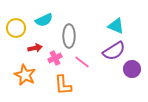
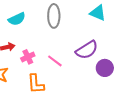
cyan triangle: (116, 26) -> (98, 13), moved
gray ellipse: (69, 36) -> (54, 16), moved

